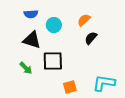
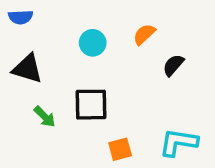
blue semicircle: (31, 14) -> (21, 17), moved
black semicircle: (91, 38) -> (173, 65), moved
black triangle: (32, 40) -> (27, 69), moved

